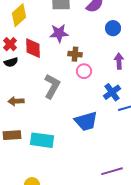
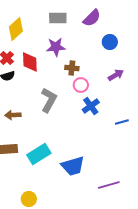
purple arrow: (119, 61) -> (116, 75), turned 63
blue cross: (112, 92) -> (91, 106), moved
blue trapezoid: (86, 121) -> (73, 166), moved
cyan rectangle: (42, 140) -> (39, 154), turned -40

